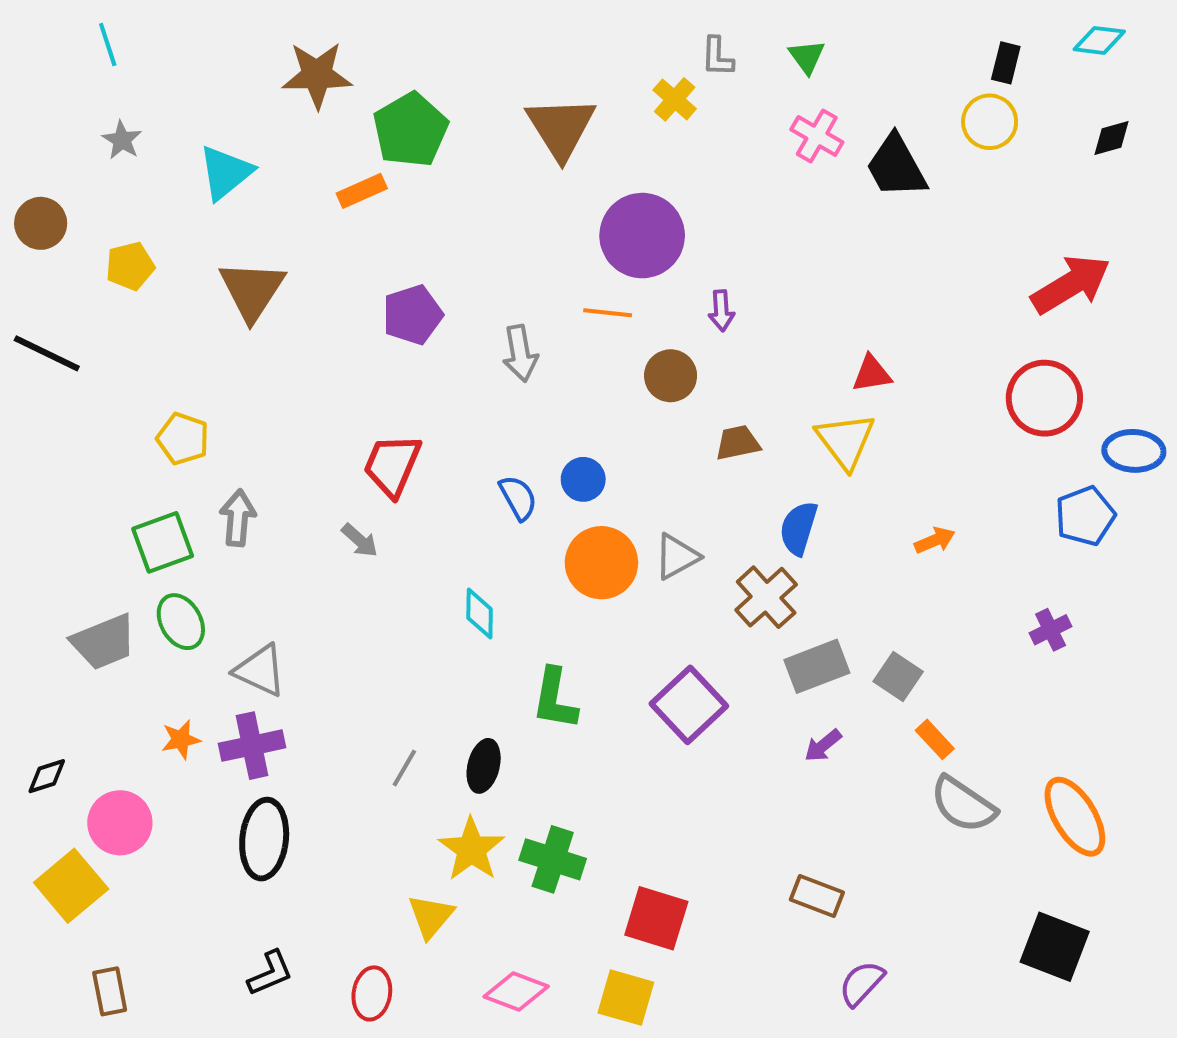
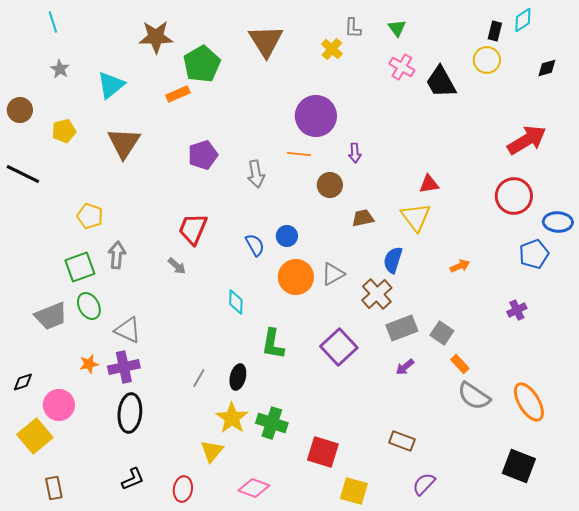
cyan diamond: (1099, 40) -> (523, 20), moved, turned -40
brown triangle: (561, 128) -> (266, 41), moved
yellow square: (626, 998) -> (354, 491), moved

